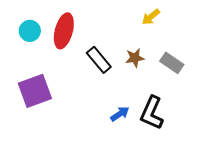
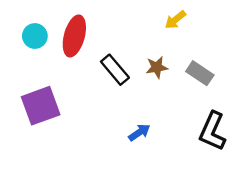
black L-shape: (152, 113) -> (213, 131), moved

